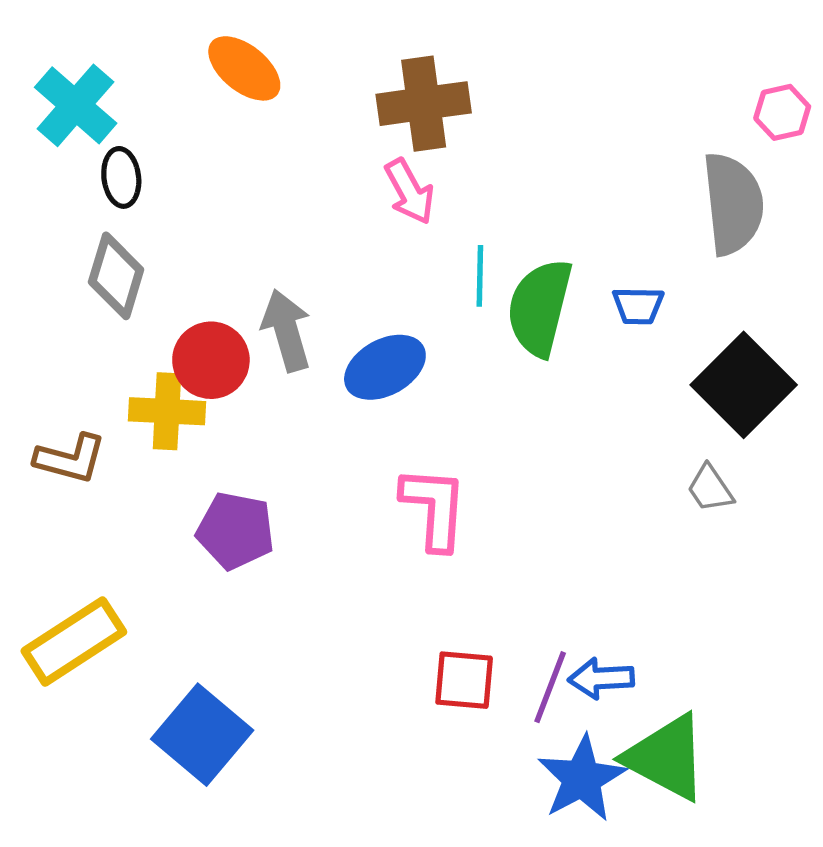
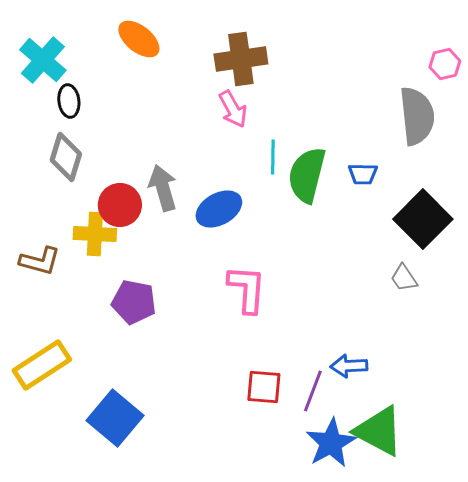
blue arrow: (601, 678) -> (349, 366), moved

